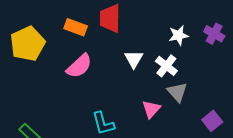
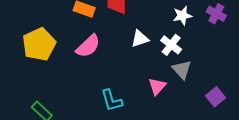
yellow pentagon: (28, 44) -> (39, 44), moved
white triangle: (134, 59) -> (140, 39), turned 42

